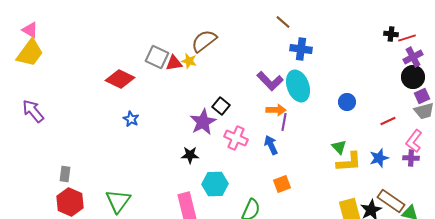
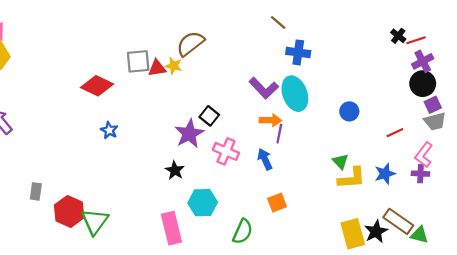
black cross: (391, 34) -> (398, 36), turned 32
gray square: (157, 57) -> (138, 61), turned -30
black star: (190, 155) -> (175, 170), turned 30
red hexagon: (70, 202) -> (69, 211), moved

